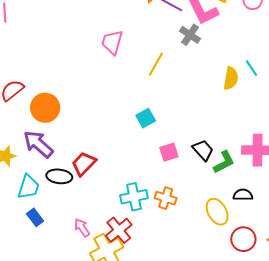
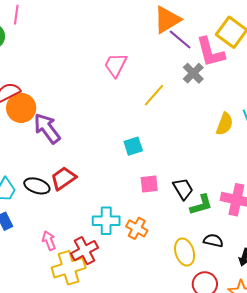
orange circle: (45, 108) -> (21, 108), moved
purple arrow: (38, 144) -> (47, 128), moved

